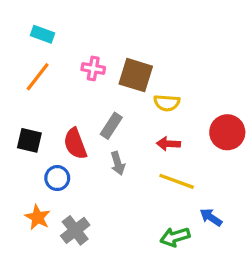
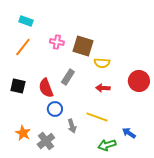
gray arrow: (118, 163) -> (72, 126), moved
blue circle: (57, 178) -> (55, 109), moved
yellow line: (177, 181) -> (97, 117), moved

